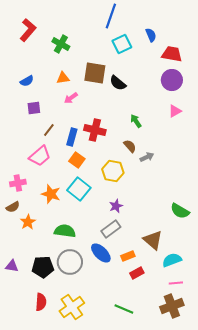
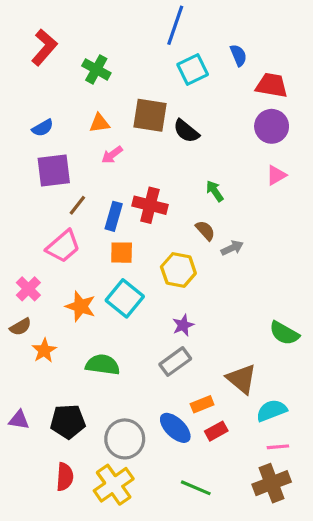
purple square: (34, 108) -> (54, 171), size x1.6
orange square: (77, 160) -> (122, 253), turned -35
pink cross: (18, 183) -> (28, 289), turned -35
blue ellipse: (101, 253) -> (175, 428), moved
gray circle: (70, 262) -> (125, 439), moved

